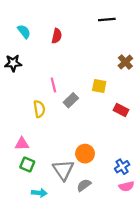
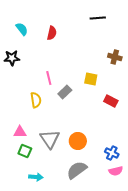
brown cross: (125, 62) -> (115, 57), turned -32
blue cross: (122, 167) -> (112, 153), turned -32
gray triangle: (63, 170) -> (50, 139), moved
gray semicircle: (84, 185) -> (77, 170), size x1.5

